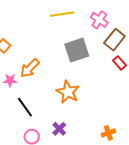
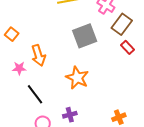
orange arrow: (30, 68) -> (38, 55), turned -60
purple cross: (59, 129) -> (70, 115), turned 32

